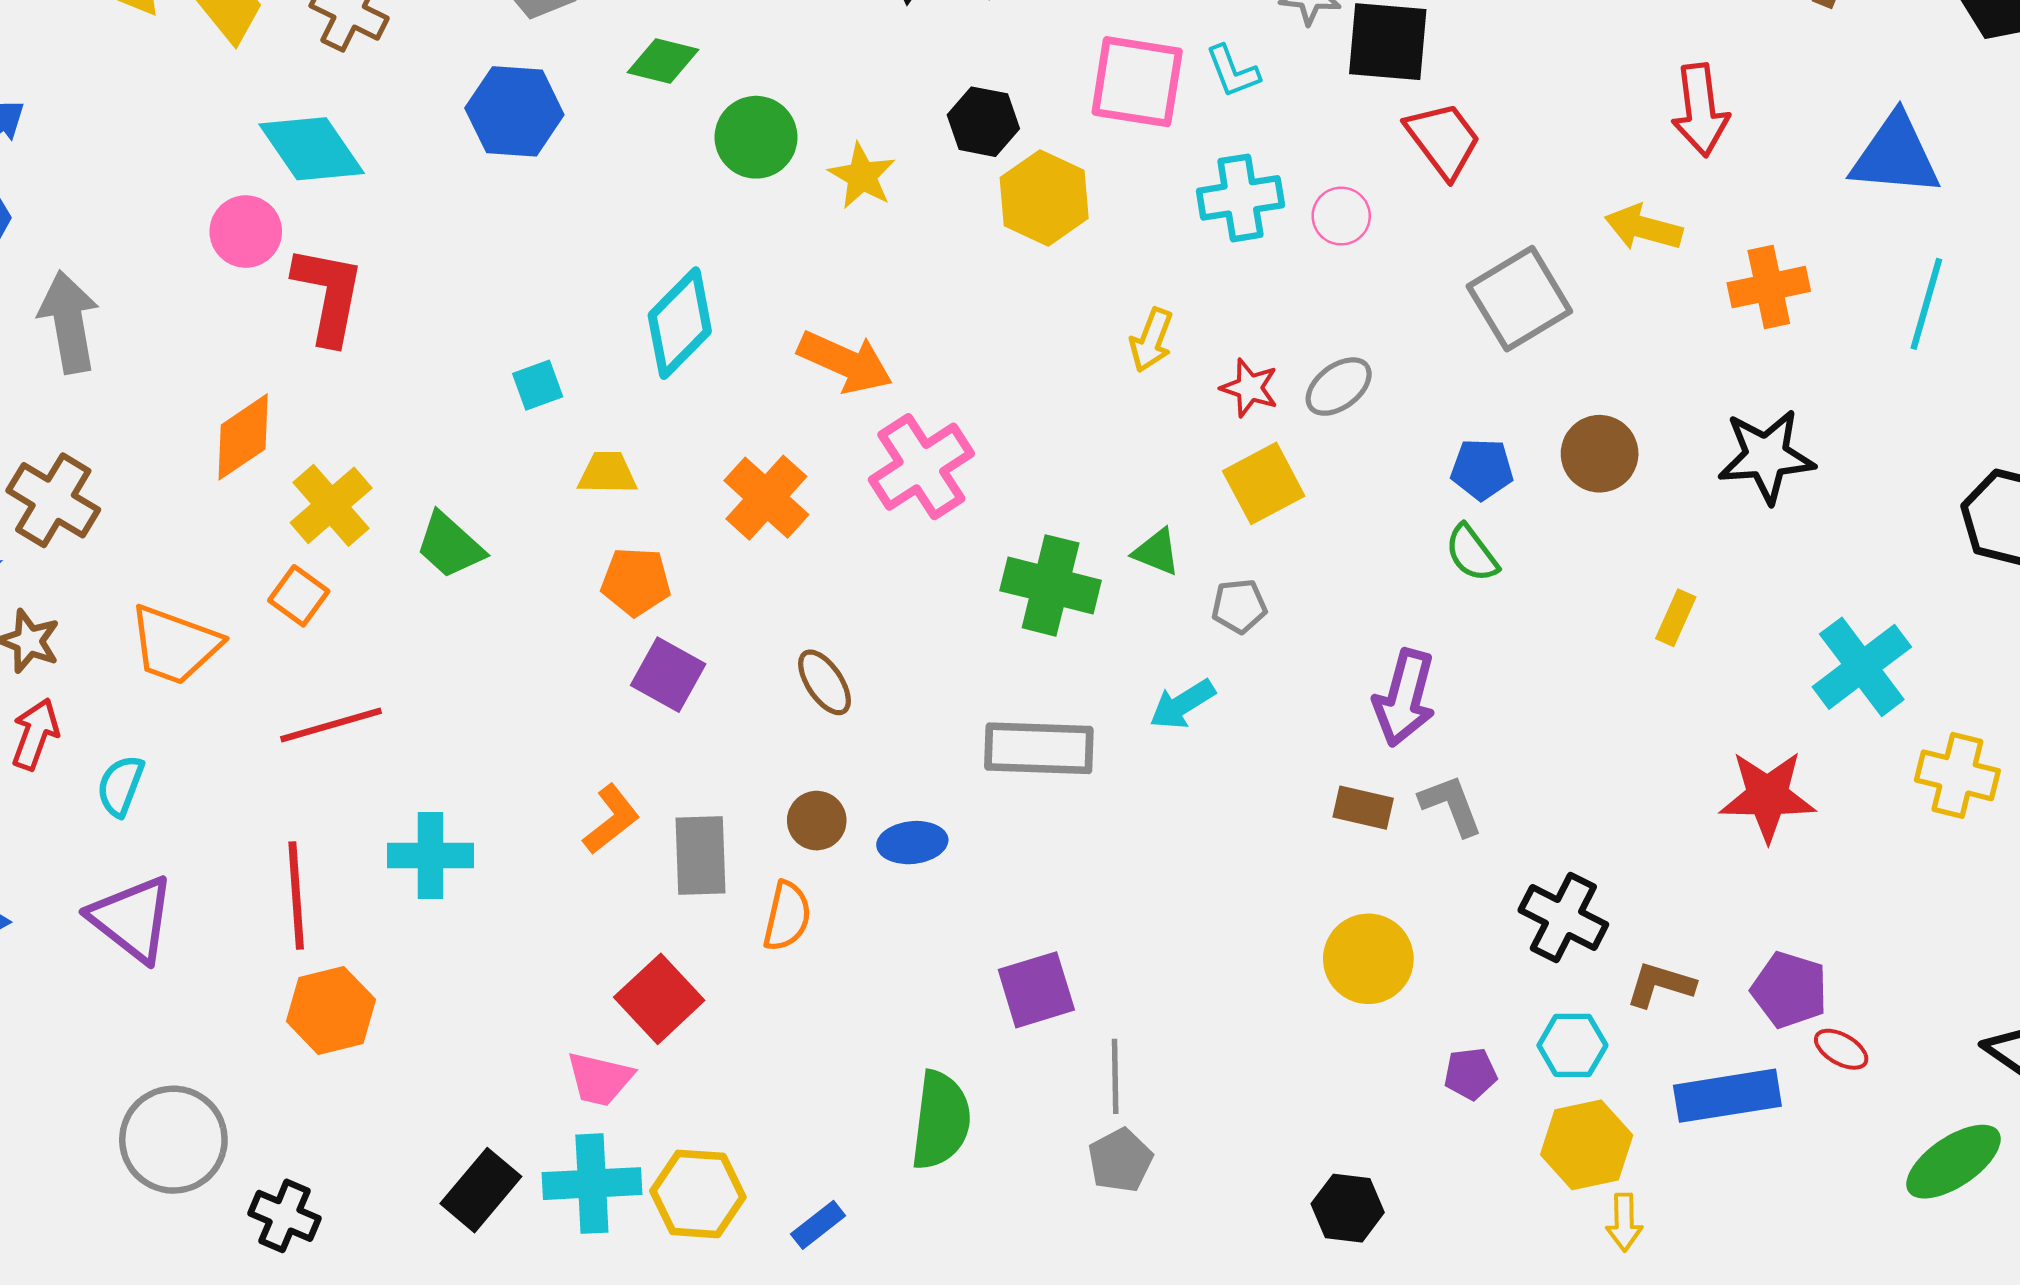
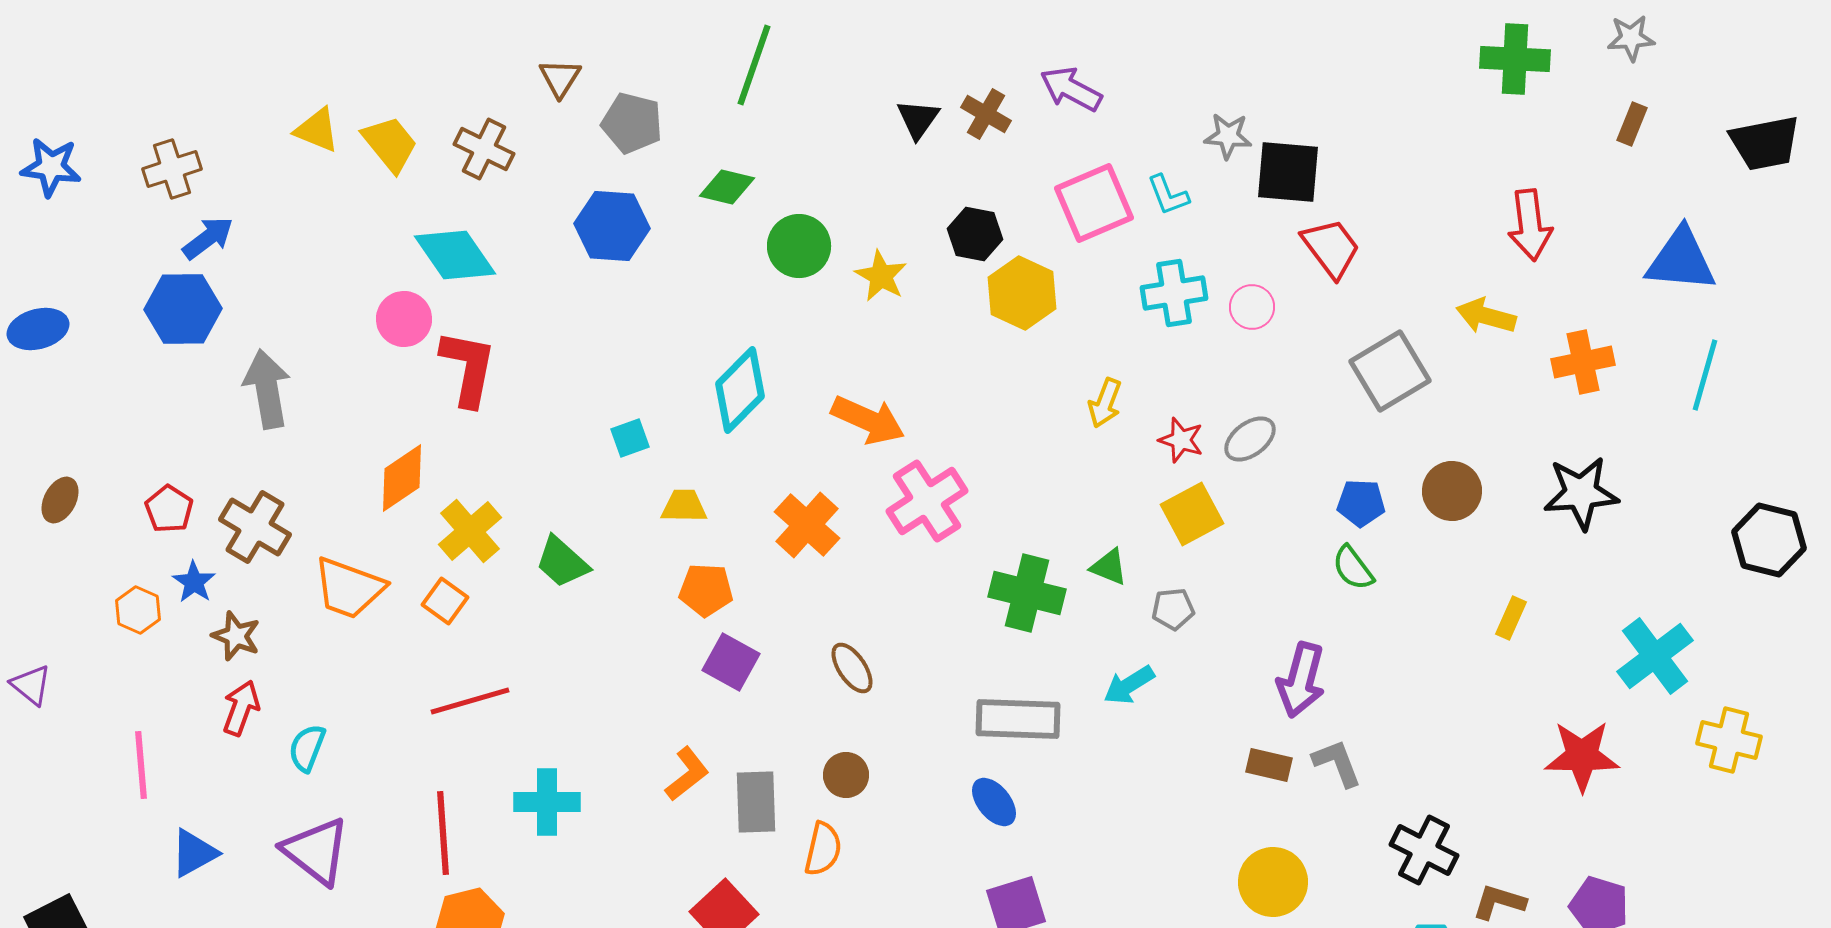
pink square: (1137, 82) -> (1094, 203), turned -32
orange trapezoid: (175, 645) -> (349, 588), moved
blue ellipse: (912, 843) -> (994, 802), moved, turned 57

